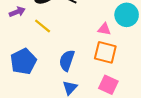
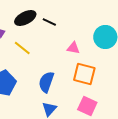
pink triangle: (104, 29) -> (73, 48), moved

